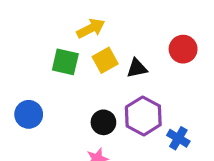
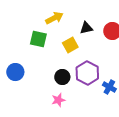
yellow square: (105, 60) -> (70, 45), moved
black triangle: (137, 68) -> (86, 28), moved

